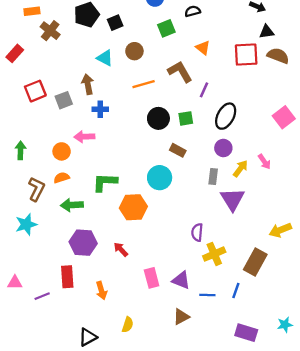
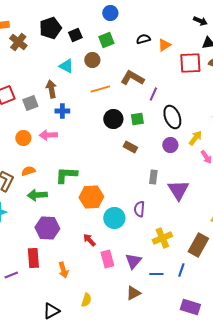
black semicircle: (193, 11) -> (143, 39), moved
green square: (166, 28) -> (106, 40), moved
orange triangle: (203, 48) -> (164, 45), moved, turned 48
brown L-shape: (180, 72) -> (132, 78), turned -30
black ellipse: (226, 116) -> (172, 117), turned -50
orange circle: (62, 151) -> (23, 138), moved
yellow arrow: (240, 169) -> (195, 138), moved
gray rectangle: (213, 177) -> (153, 177), moved
cyan circle: (160, 178) -> (114, 218), moved
purple semicircle: (197, 232) -> (139, 209), moved
red arrow: (121, 249) -> (89, 240), moved
purple triangle: (181, 280) -> (133, 261), turned 48

